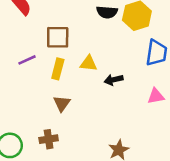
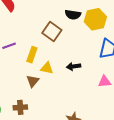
brown square: (58, 37) -> (52, 31), moved, turned 30
yellow triangle: (89, 63) -> (47, 68), moved

